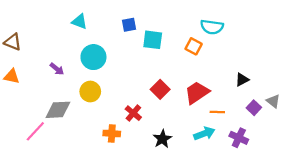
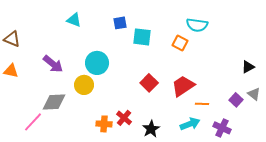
cyan circle: (93, 57) -> (97, 63), moved
purple arrow: (57, 69) -> (53, 64), size x1.5
black triangle: (242, 80) -> (248, 67), moved
red cross: (133, 113) -> (124, 118), moved

